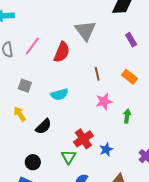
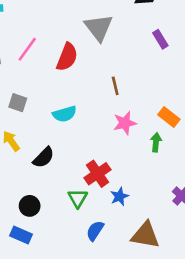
orange rectangle: (129, 77) -> (169, 117), moved
blue star: (106, 149) -> (119, 196), moved

